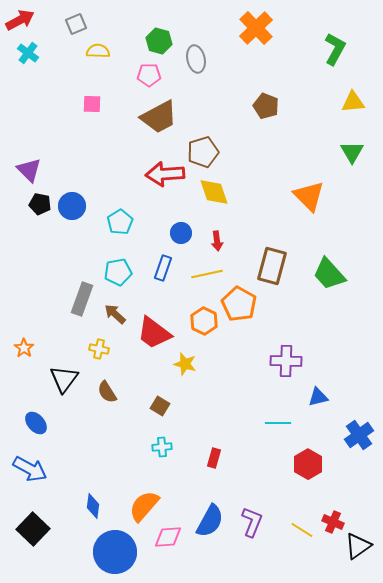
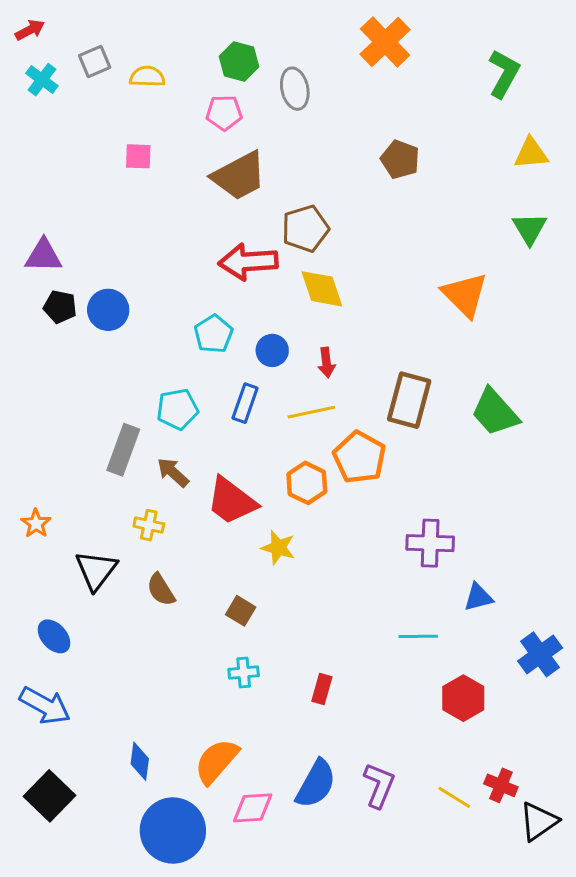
red arrow: (20, 20) -> (30, 30), size x0.7
gray square: (76, 24) -> (95, 62), moved
purple triangle: (29, 170) -> (43, 256), turned -44
cyan pentagon: (120, 222) -> (214, 334), moved

